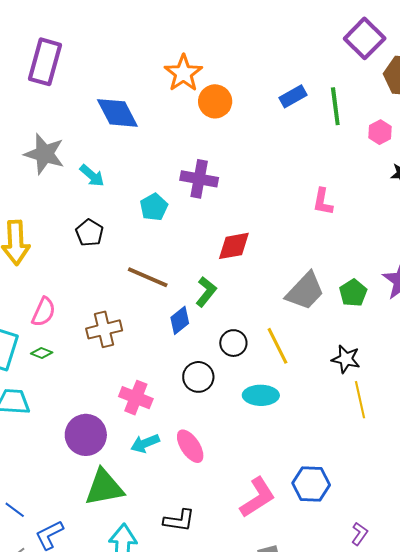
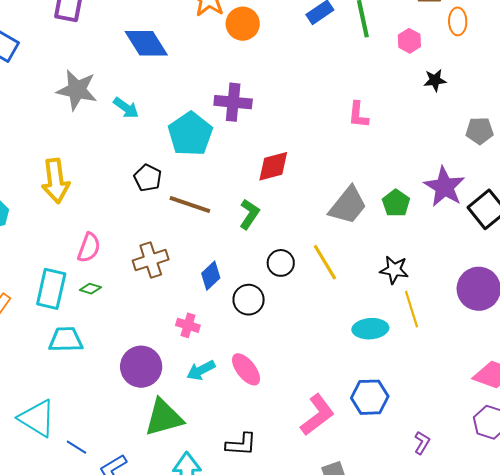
cyan pentagon: (154, 207) -> (190, 134), size x1.6
black pentagon: (90, 233) -> (148, 178), moved
blue diamond: (180, 320) -> (211, 276), moved
cyan ellipse: (261, 395) -> (370, 329), moved
pink cross: (136, 398) -> (188, 325), size x0.7

